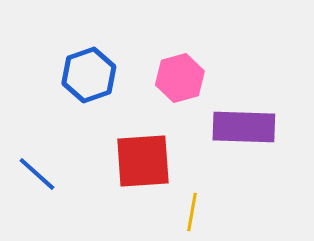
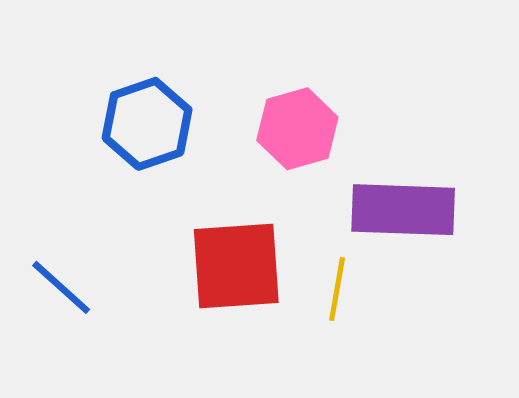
yellow line: (192, 212) -> (337, 289), moved

